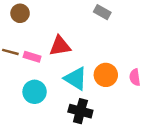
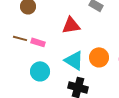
red triangle: (60, 46) -> (71, 25), moved

